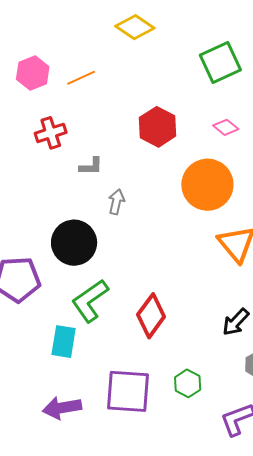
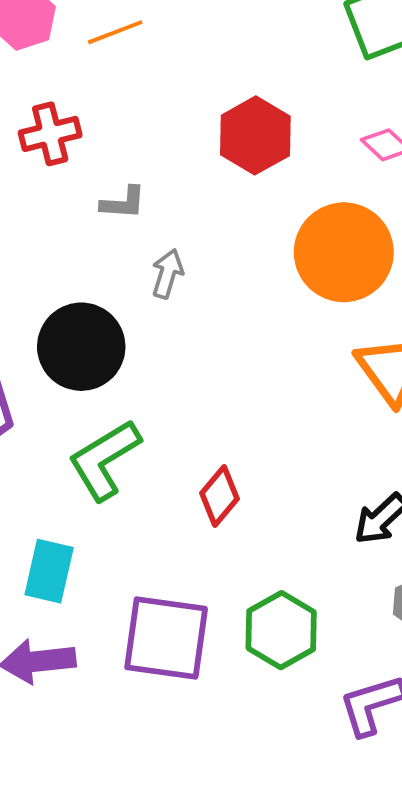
red diamond: (151, 316) -> (220, 496), size x0.7
cyan rectangle: (64, 342) -> (49, 571), moved
green hexagon: (188, 383) -> (281, 630), size x1.4

